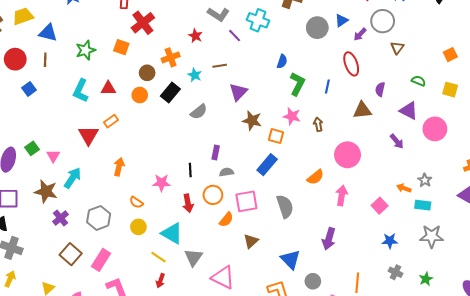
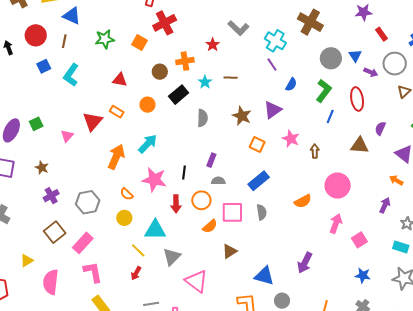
blue triangle: (341, 20) -> (355, 56), turned -40
purple arrow: (360, 34) -> (371, 72), turned -120
purple line: (235, 36) -> (272, 65), moved
green L-shape: (297, 84) -> (324, 91), moved
cyan L-shape: (81, 91) -> (71, 75), moved
purple triangle: (238, 92) -> (273, 110), moved
orange circle: (140, 95) -> (147, 105), moved
gray semicircle: (199, 112) -> (202, 118), turned -60
orange rectangle: (111, 121) -> (117, 112), turned 56
brown star: (252, 121) -> (242, 116), moved
orange square: (276, 136) -> (257, 144), moved
purple arrow: (397, 141) -> (385, 205), moved, turned -126
pink triangle: (53, 156) -> (67, 136), moved
orange arrow: (119, 167) -> (116, 157), size x1.4
cyan arrow: (73, 178) -> (148, 144), moved
pink star: (161, 183) -> (154, 180), size x1.4
orange arrow: (404, 188) -> (396, 180), moved
brown star: (46, 191) -> (42, 168), size x0.6
pink arrow: (342, 195) -> (336, 224), moved
gray semicircle: (285, 206) -> (262, 212), moved, size x0.7
cyan triangle: (172, 233) -> (155, 230), turned -40
blue triangle: (290, 259) -> (264, 276), turned -40

